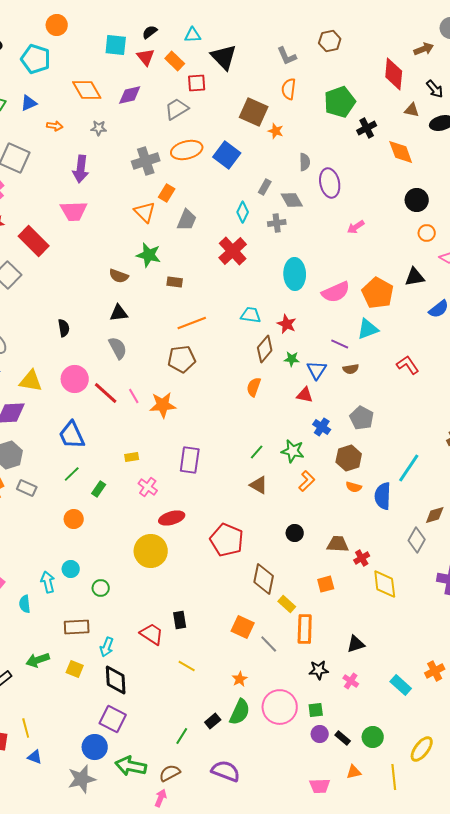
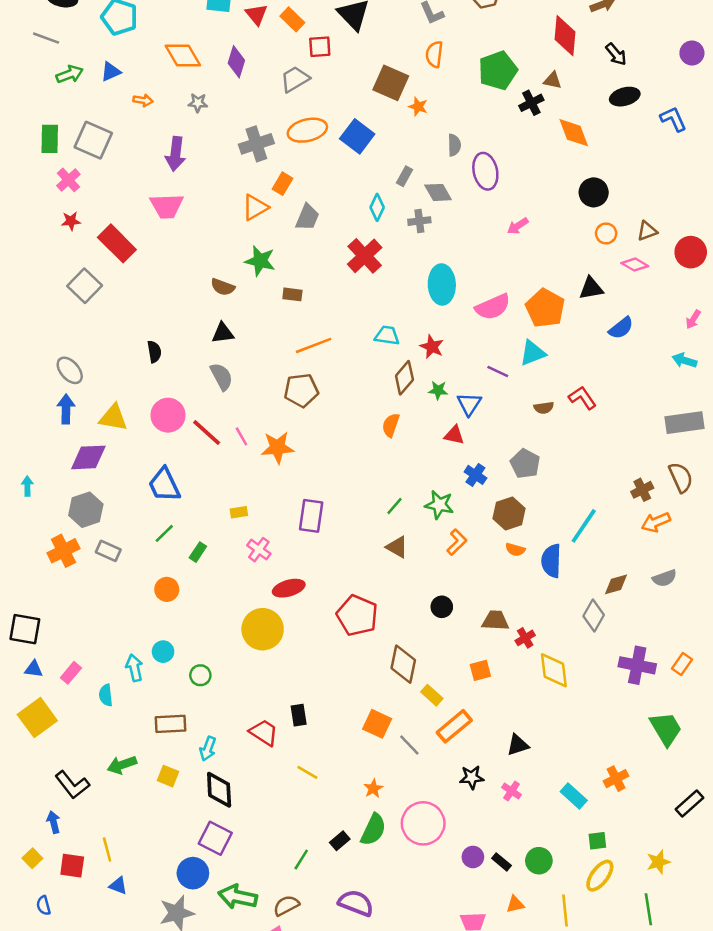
purple diamond: (130, 95) -> (236, 62), turned -60
brown triangle: (412, 110) -> (553, 80), moved
orange triangle: (145, 212) -> (255, 207), turned 45
brown semicircle: (351, 369) -> (544, 408), moved
orange rectangle: (305, 629) -> (454, 726), turned 48
green square: (316, 710) -> (597, 841), moved

